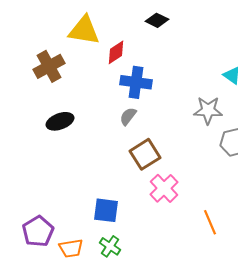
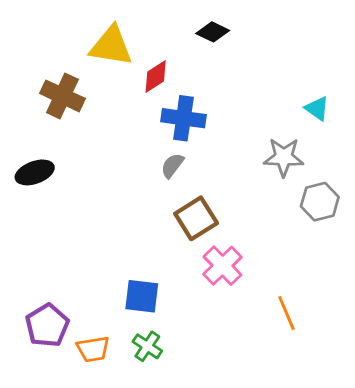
brown cross: (49, 66) -> (62, 96), turned -36
black ellipse: (60, 121) -> (35, 172), moved

